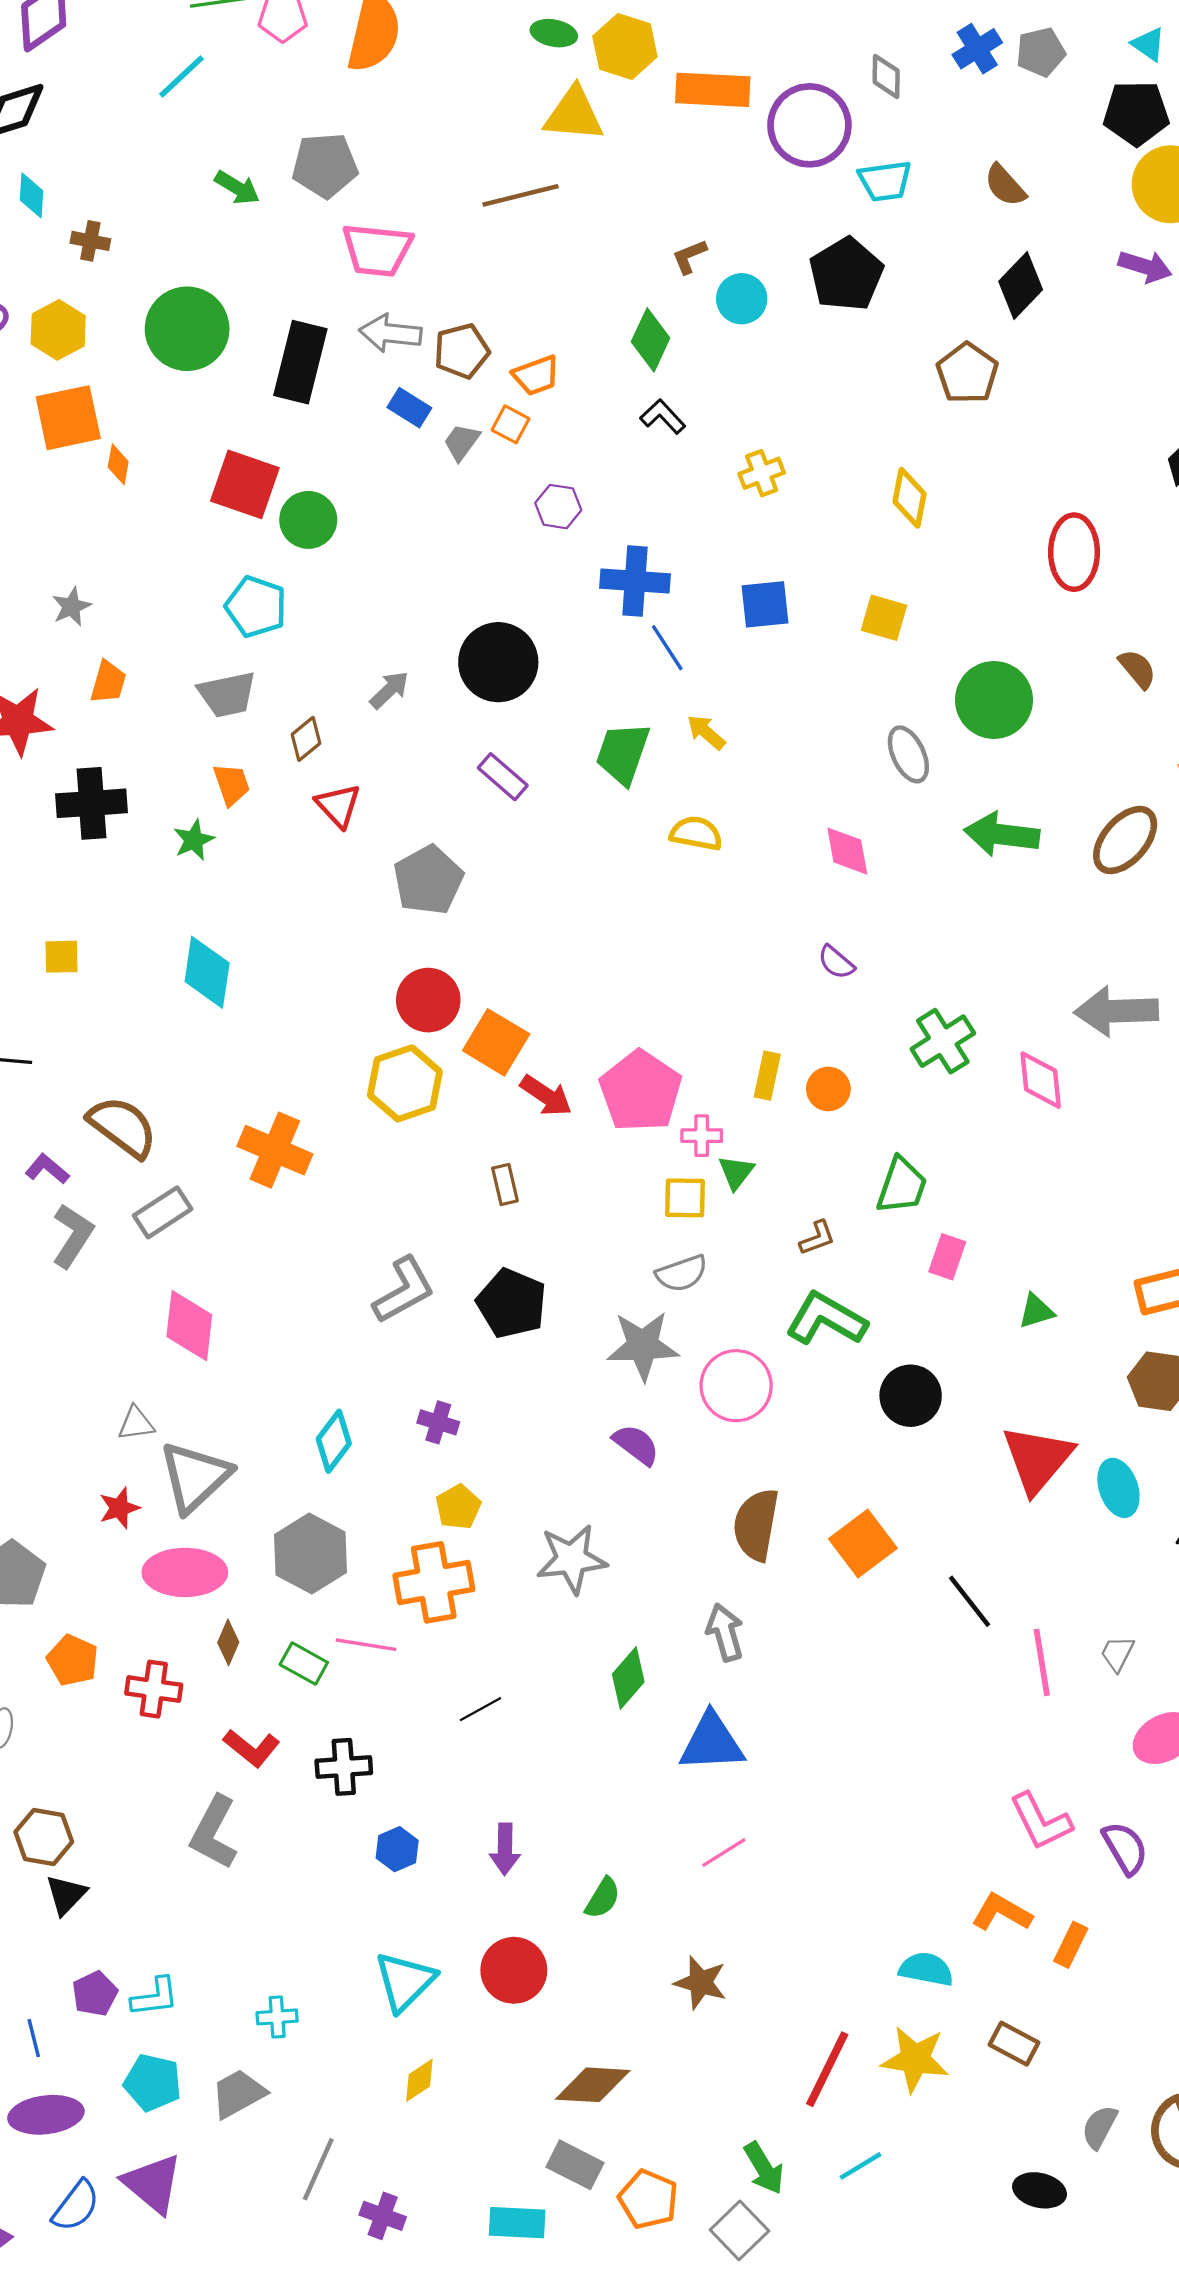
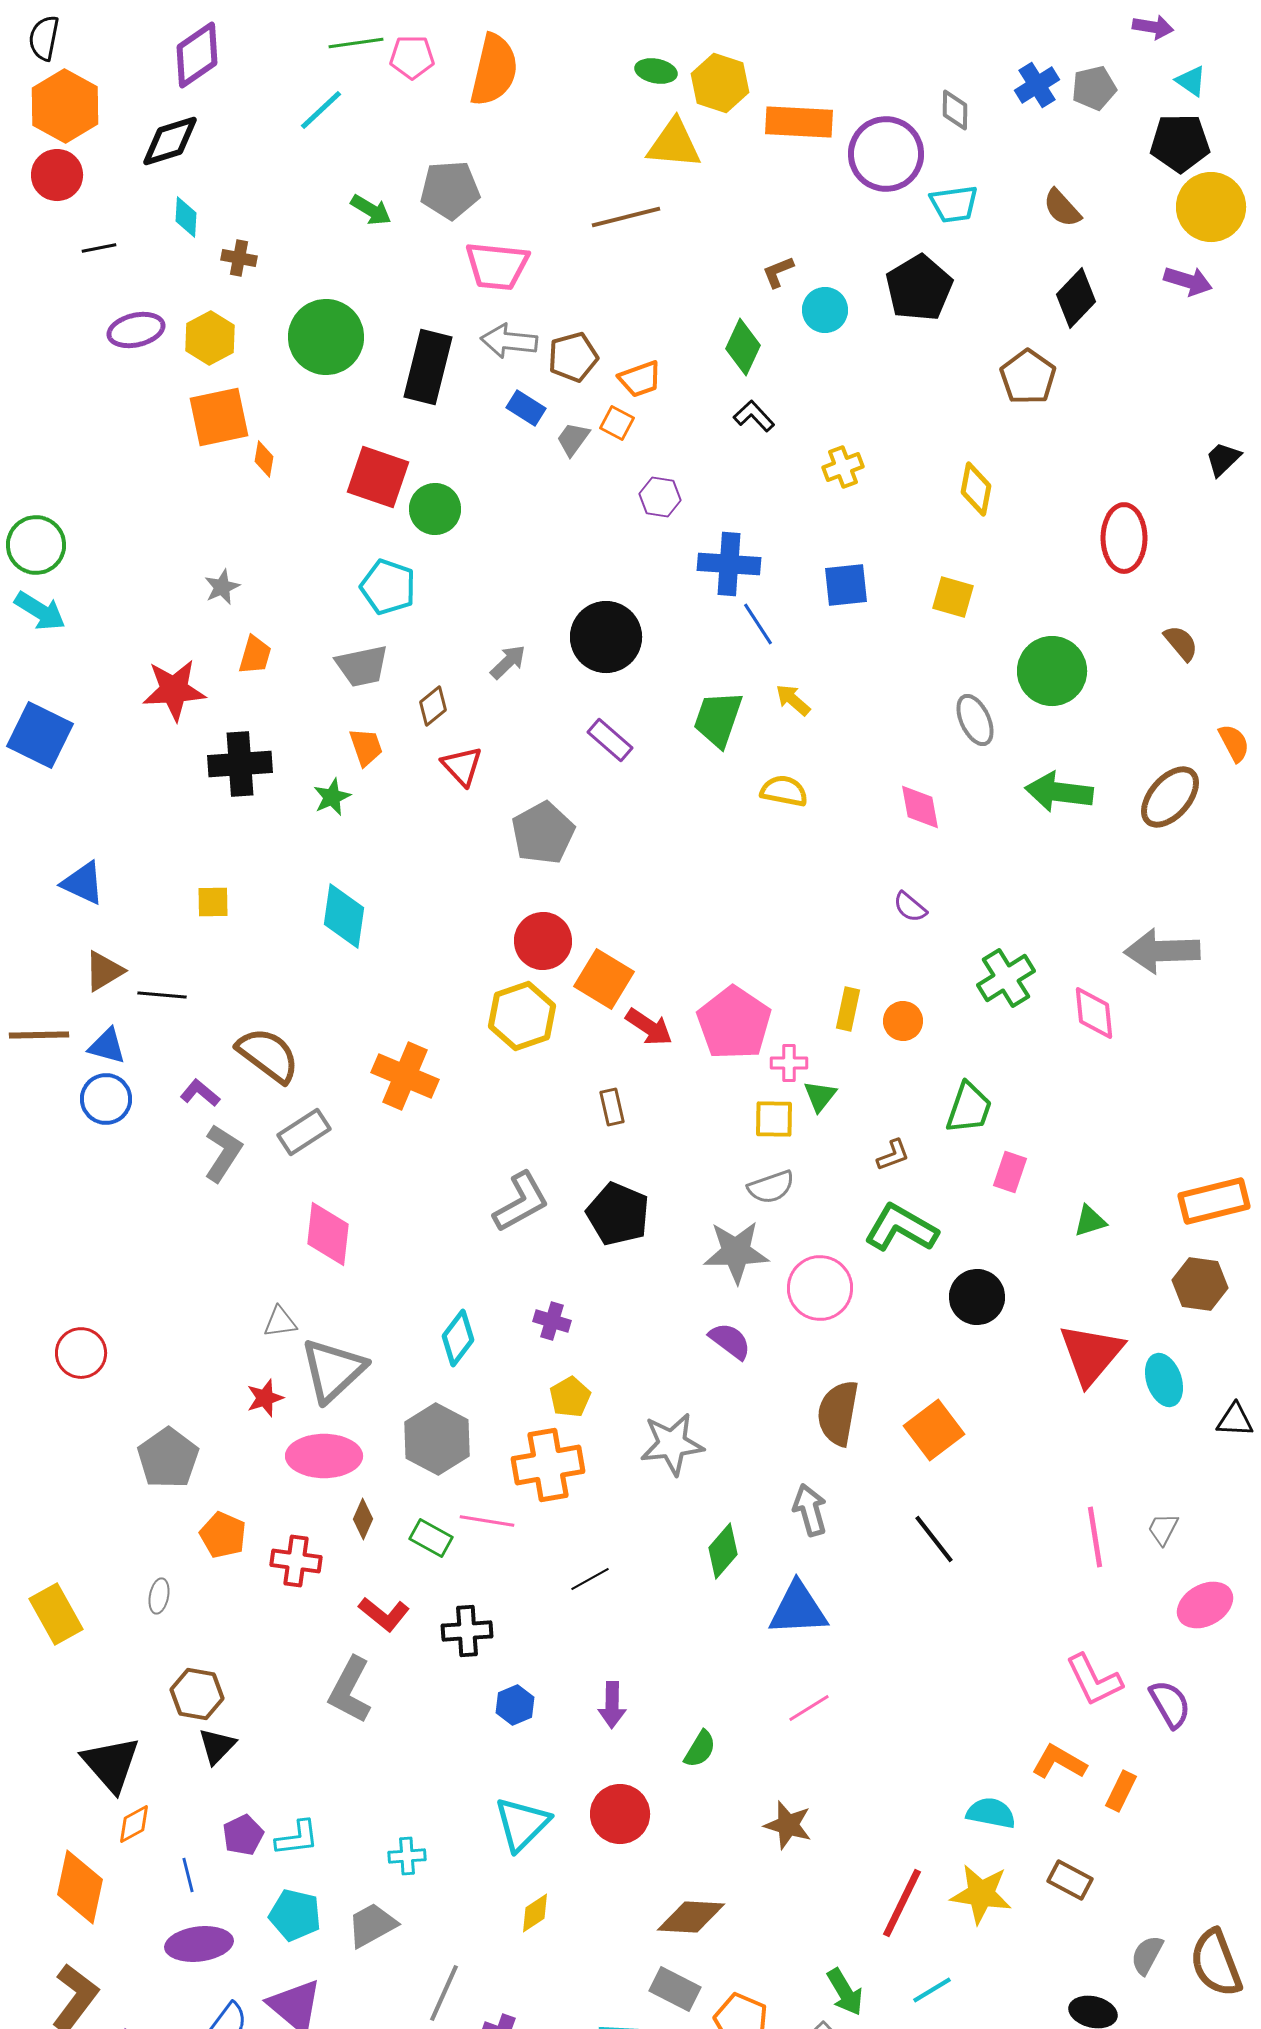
black line: (970, 1601) -> (934, 1539), moved

